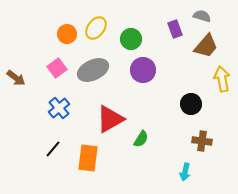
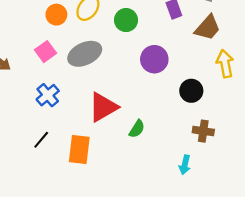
purple circle: (143, 70) -> (154, 59), moved

